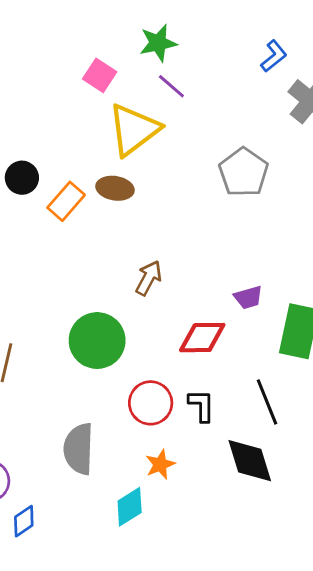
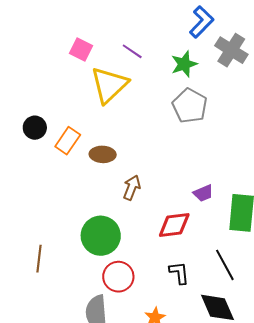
green star: (158, 43) -> (184, 64), moved
blue L-shape: (274, 56) -> (201, 22), size x1.4
brown ellipse: (115, 188) -> (103, 154), moved
red circle: (151, 403) -> (118, 277), moved

